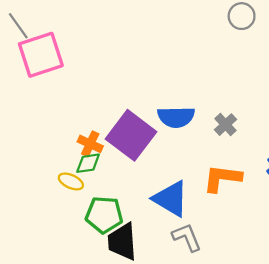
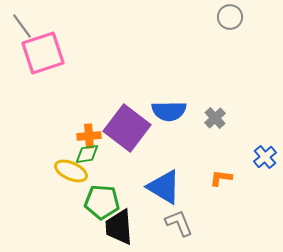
orange cross: (90, 144) -> (89, 136), turned -30
orange L-shape: (222, 178) -> (221, 178), moved, size x0.6
yellow ellipse: (71, 181) -> (71, 171), size x1.4

